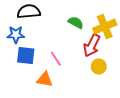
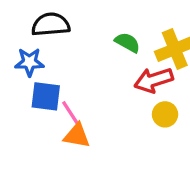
red arrow: (92, 46) -> (154, 80), turned 45
pink line: (56, 59) -> (70, 113), moved

